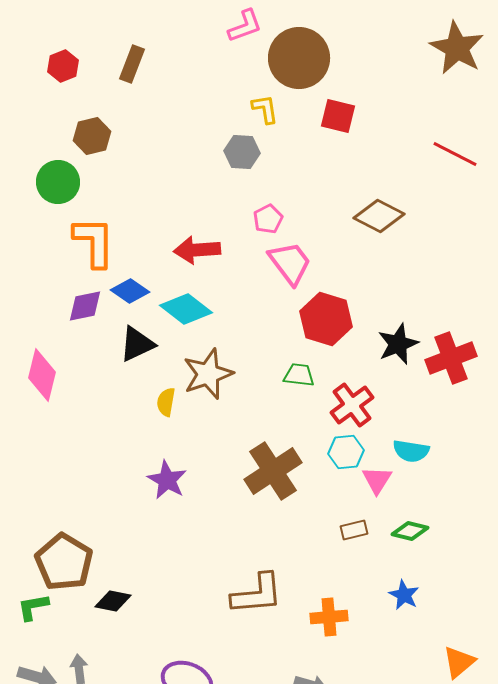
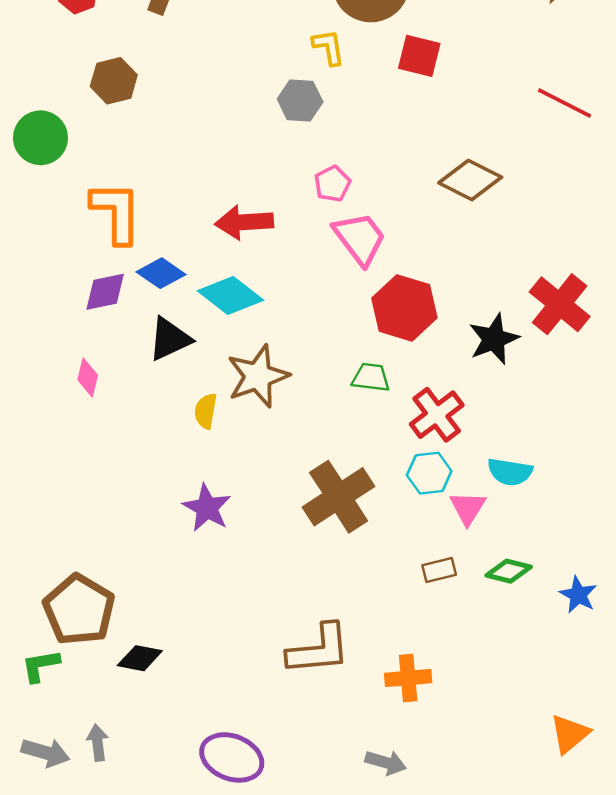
green circle: (58, 182) -> (40, 138), moved
red cross: (451, 358) -> (560, 304), moved, turned -30
pink diamond: (42, 375) -> (88, 377), moved, size x0.6
blue star: (404, 595) -> (578, 595), moved

